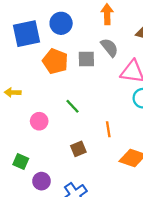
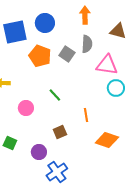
gray semicircle: (109, 47) -> (87, 44), turned 42
gray square: (86, 59) -> (67, 54), turned 35
purple circle: (41, 181) -> (39, 152), moved

